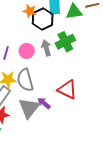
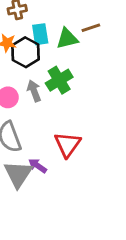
red triangle: (67, 90) -> (67, 144), turned 45

